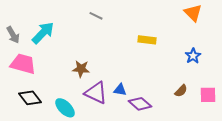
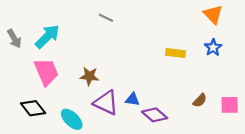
yellow rectangle: (147, 40) -> (176, 53), moved
blue star: (193, 56) -> (213, 47), moved
pink trapezoid: (23, 64) -> (46, 72), moved, turned 52

